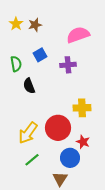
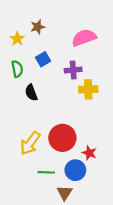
yellow star: (16, 24) -> (17, 39), moved
yellow cross: (82, 108) -> (88, 89), moved
green line: (32, 160) -> (46, 172), moved, turned 42

